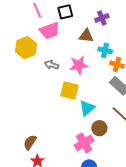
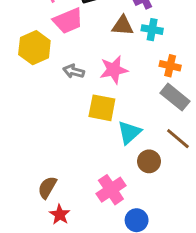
cyan cross: (105, 50) -> (152, 30), moved
pink cross: (84, 143) -> (111, 190), moved

